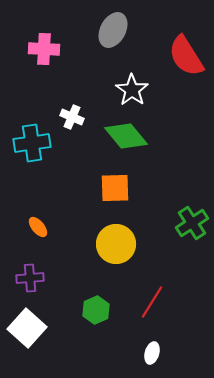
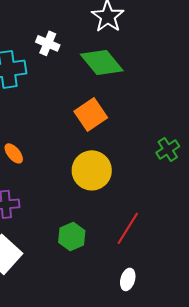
orange square: (115, 188) -> (91, 114), turned -32
green cross: (192, 223) -> (168, 149), size x0.7

